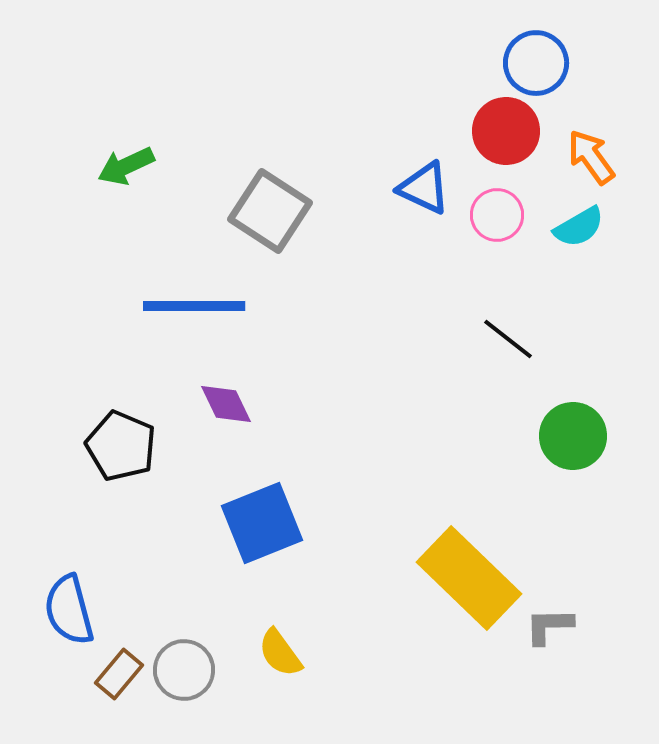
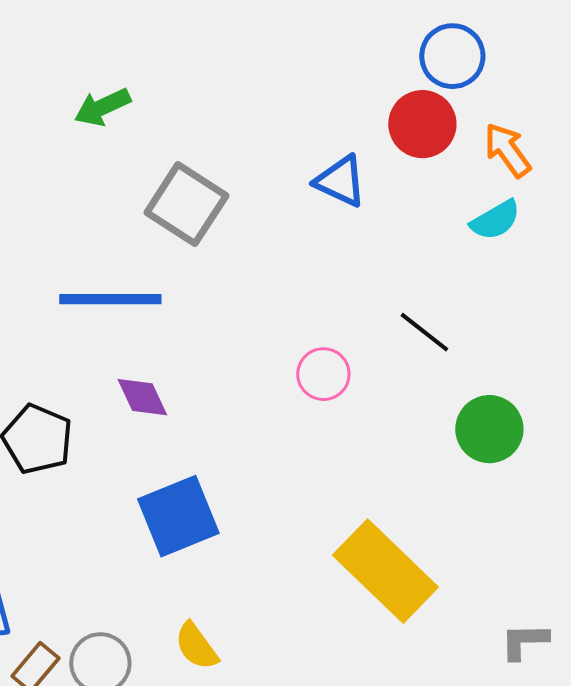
green arrow: (126, 166) -> (102, 107), moved
pink circle: (497, 215) -> (323, 374), moved
gray L-shape: (549, 626) -> (524, 641), moved

